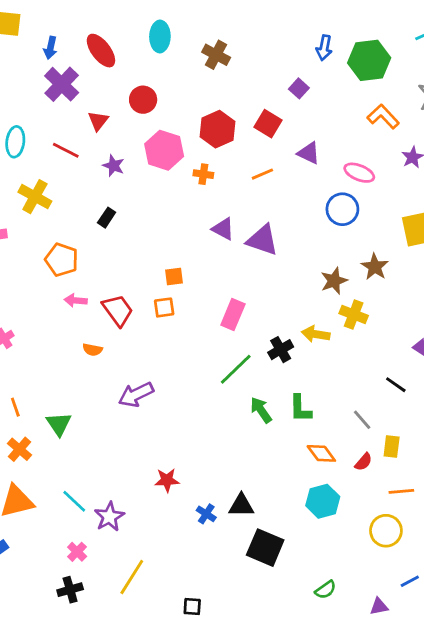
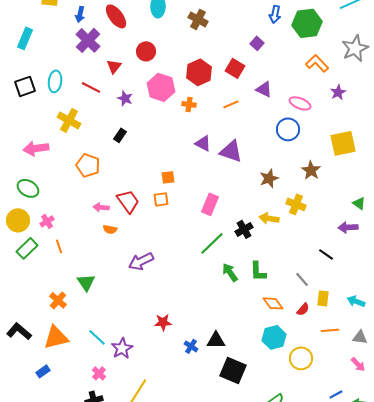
brown star: (334, 281) -> (269, 178), moved
pink arrow: (76, 300) -> (101, 207), moved
orange line: (15, 407) -> (59, 246), moved
yellow circle: (386, 531) -> (301, 358), moved

